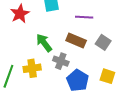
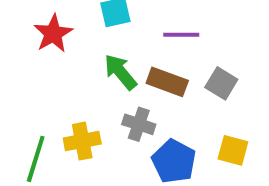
green arrow: (44, 43) -> (120, 72), moved

